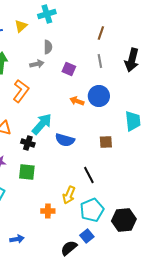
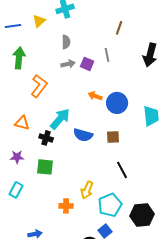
gray line: (100, 61) -> (107, 55), moved
gray arrow: (37, 64) -> (68, 64), moved
blue circle: (99, 96) -> (117, 103), moved
brown square: (106, 142) -> (113, 137), moved
black line: (89, 175) -> (122, 170), moved

